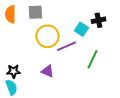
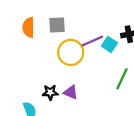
purple line: (66, 46) -> (92, 41), moved
black star: (13, 71) -> (50, 92), moved

